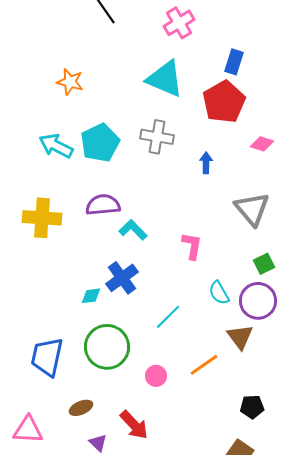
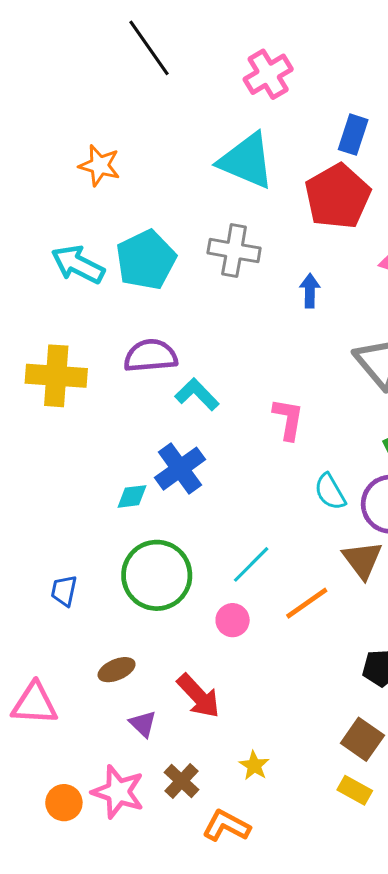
cyan line: (168, 317) -> (251, 564), moved
blue trapezoid: (47, 357) -> (64, 591), size x0.5

